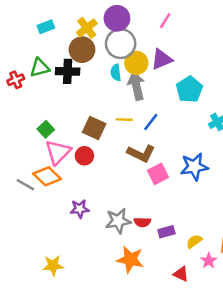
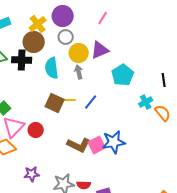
gray circle: (121, 44) -> (66, 37), size x0.6
cyan semicircle: (116, 73) -> (52, 68), moved, size x1.5
gray arrow: (136, 86) -> (79, 72), size x0.6
brown square: (94, 128) -> (55, 103), moved
brown L-shape: (141, 153) -> (79, 145), moved
blue star: (194, 167) -> (114, 142), moved

